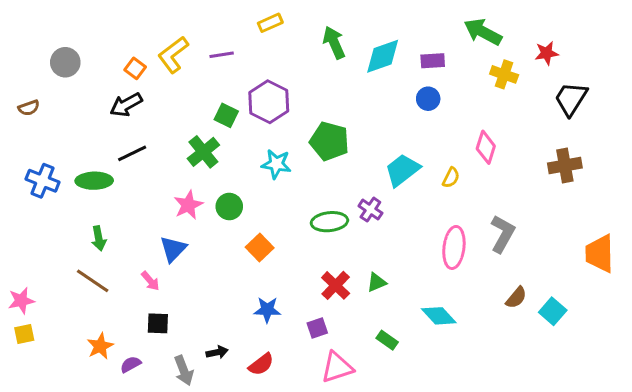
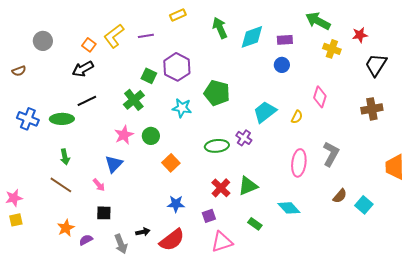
green triangle: (377, 282) -> (248, 186), size x1.5
red semicircle: (261, 364) -> (172, 240), size x1.5

